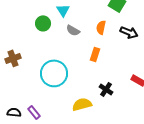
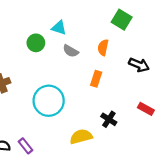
cyan triangle: (63, 10) -> (59, 28), turned -40
black arrow: (129, 32) -> (139, 65), moved

